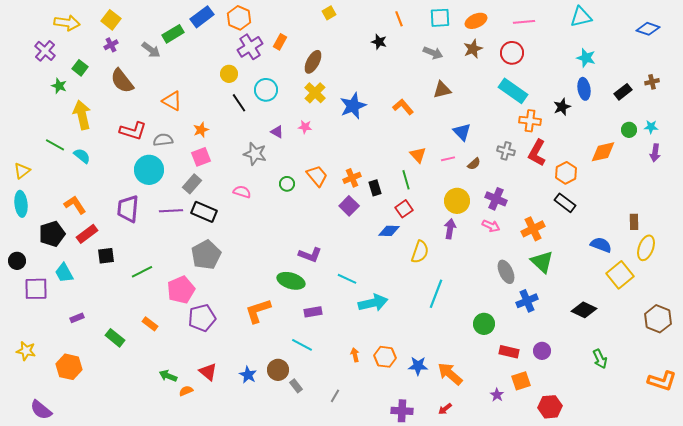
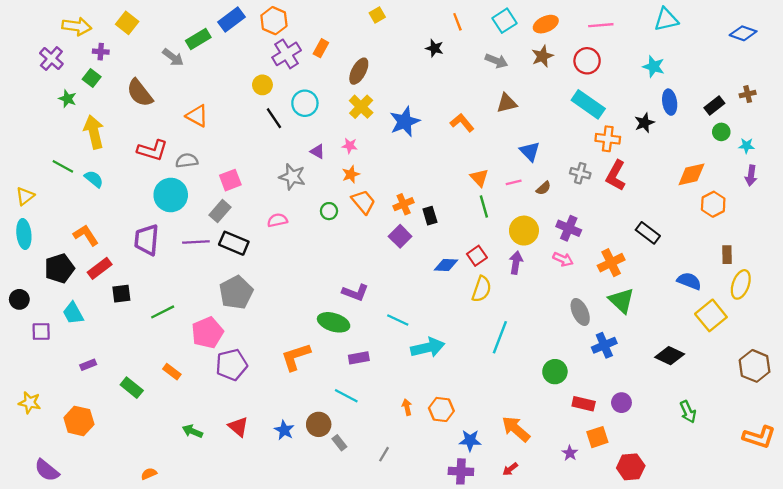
cyan square: (440, 18) -> (504, 21), turned -30
purple cross: (111, 45) -> (101, 52), moved, turned 32
cyan star: (586, 58) -> (654, 67), moved
orange star: (201, 130) -> (351, 174), moved
green circle: (629, 130) -> (721, 132), moved
orange hexagon: (566, 173) -> (713, 204), moved
green line: (406, 180) -> (484, 206), moved
pink semicircle: (242, 192) -> (277, 220), turned -30
red square: (404, 209) -> (477, 256), moved
purple square: (36, 289) -> (41, 331), size x0.7
blue star: (418, 366) -> (470, 440), moved
orange semicircle: (186, 391) -> (149, 474), moved

